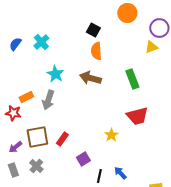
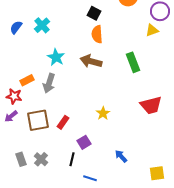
red trapezoid: (137, 116) -> (151, 105), moved
yellow star: (111, 135) -> (103, 113), moved
purple arrow: (15, 147) -> (11, 116), moved
gray cross: (36, 166) -> (41, 159), moved
gray rectangle: (13, 170) -> (21, 159), moved
black line: (99, 176) -> (72, 159), moved

